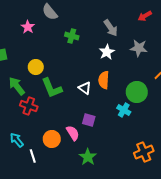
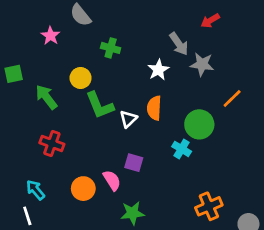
gray arrow: (111, 28) -> (179, 44), moved
yellow circle: (36, 67) -> (81, 78), moved
green arrow: (17, 86) -> (46, 97), moved
green L-shape: (52, 88) -> (100, 105), moved
white triangle: (85, 88) -> (128, 119), turned 40
white line: (33, 156) -> (27, 216), moved
green star: (88, 157) -> (132, 213), turned 30

